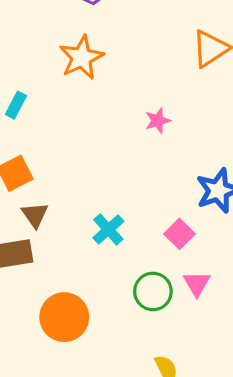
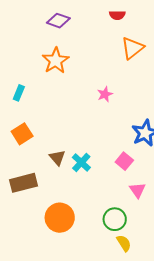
brown triangle: (35, 215) -> (57, 158), moved
green circle: (153, 291) -> (115, 219), moved

